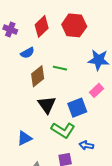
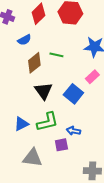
blue square: (77, 108) -> (73, 94), turned -30
green L-shape: (63, 130) -> (47, 122), moved, turned -45
blue arrow: (86, 145) -> (73, 131), moved

